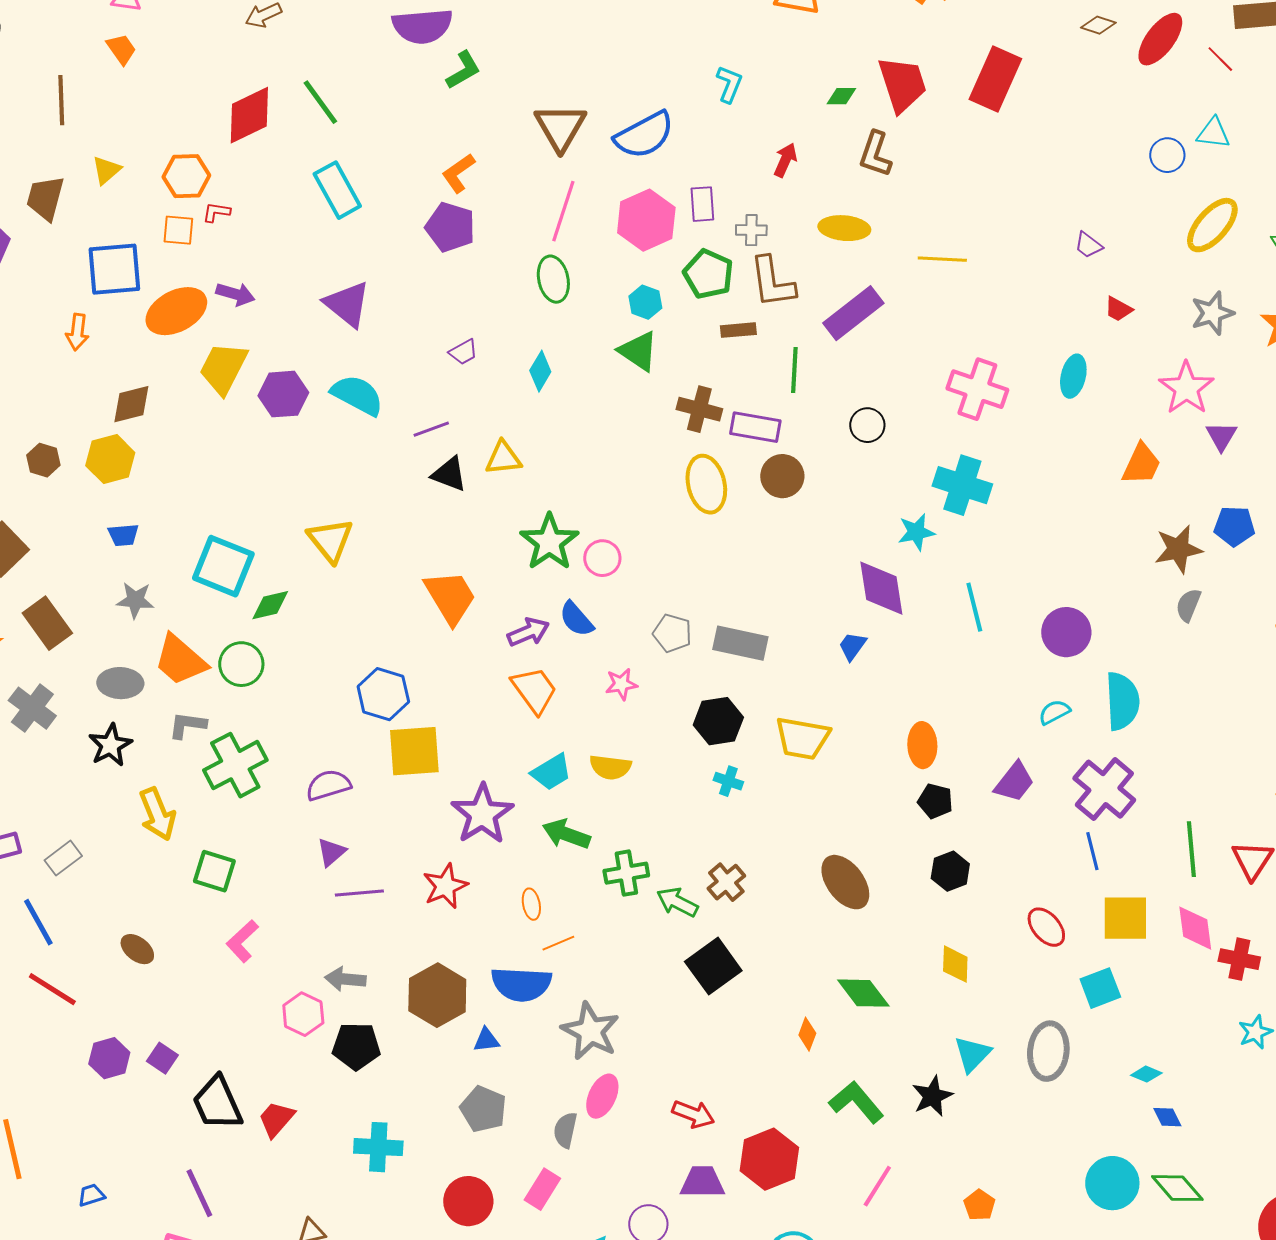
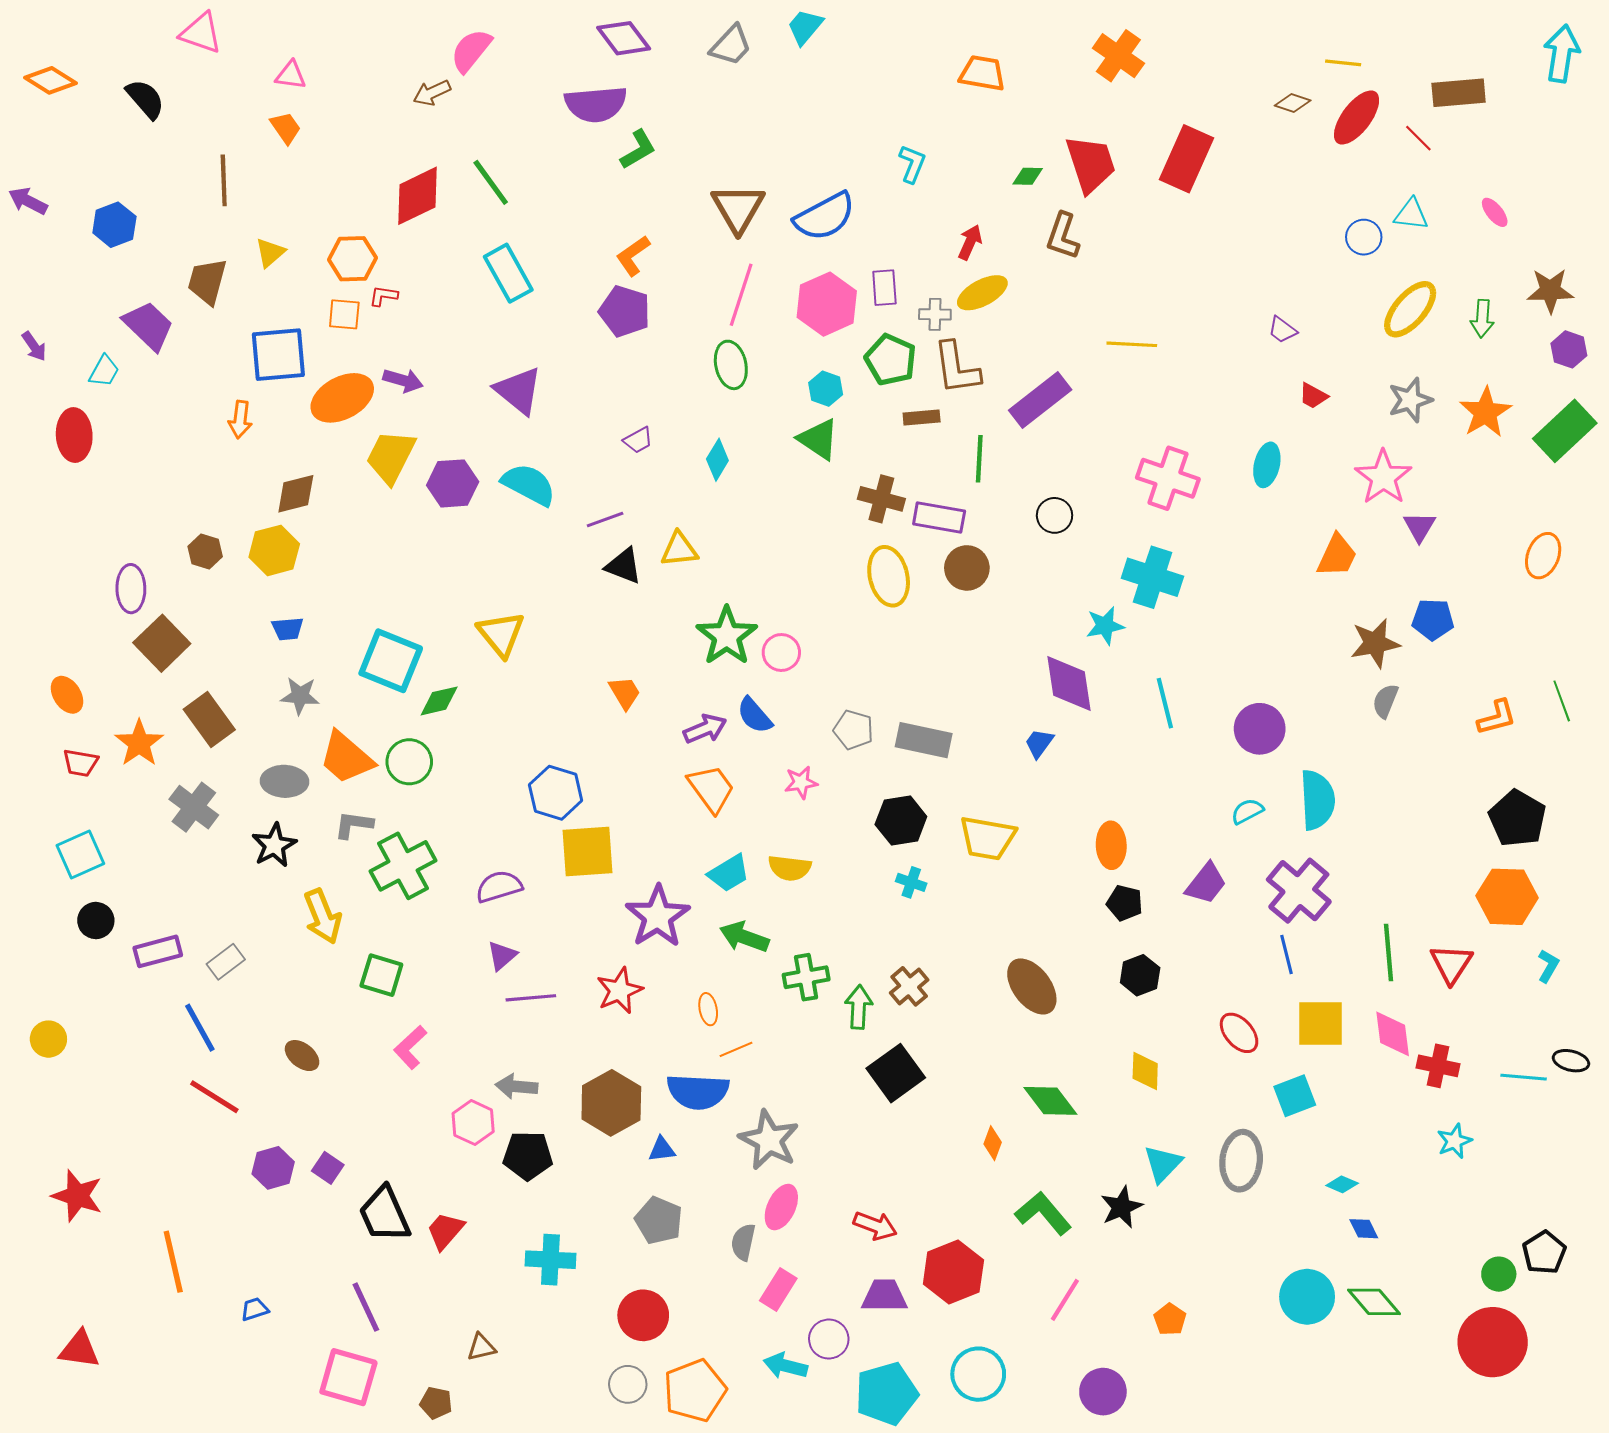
yellow ellipse: (844, 228) -> (982, 293), moved, turned -33
orange trapezoid: (450, 597) -> (625, 693), size x0.6
green arrow: (677, 902) -> (859, 1007), turned 66
pink rectangle: (542, 1189) -> (778, 1290), moved

